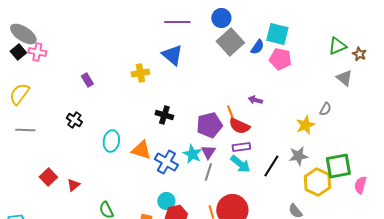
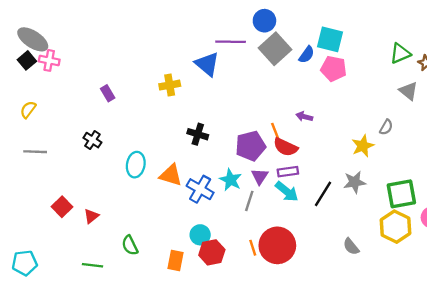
purple line: (177, 22) -> (231, 42), moved
yellow semicircle: (19, 94) -> (28, 110), size x0.7
purple triangle: (208, 152) -> (260, 176), moved
yellow hexagon: (317, 182) -> (396, 227), moved

